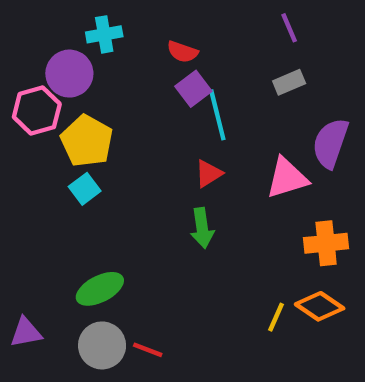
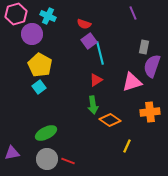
cyan cross: (104, 34) -> (48, 16), turned 35
gray rectangle: (289, 82) -> (144, 47), moved, turned -56
pink hexagon: (37, 111) -> (16, 14), moved
orange diamond: (320, 306) -> (110, 120), moved

